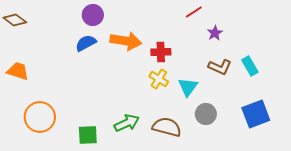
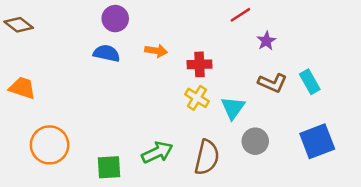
orange arrow: (126, 41) -> (156, 51), size x0.6
blue semicircle: (86, 43) -> (107, 53), turned 40
brown semicircle: (167, 127) -> (207, 157), turned 88

